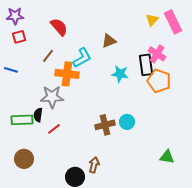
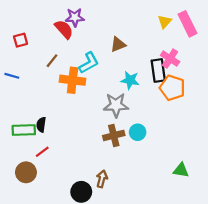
purple star: (15, 16) -> (75, 17), moved
gray star: (52, 97) -> (116, 105), moved
red line: (54, 129) -> (42, 152), moved

